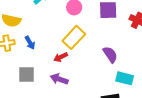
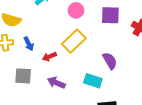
red arrow: (61, 57) -> (49, 57), moved
cyan rectangle: (125, 78) -> (93, 81), moved

